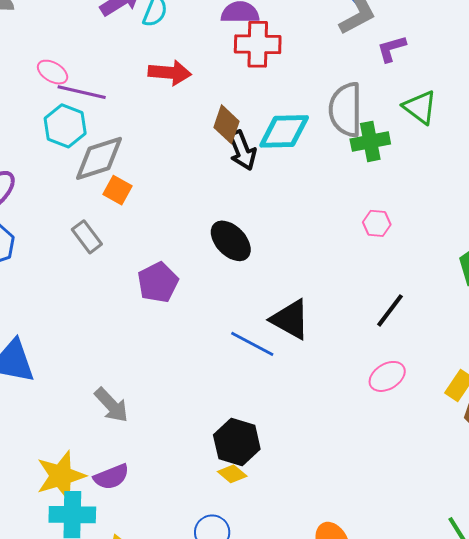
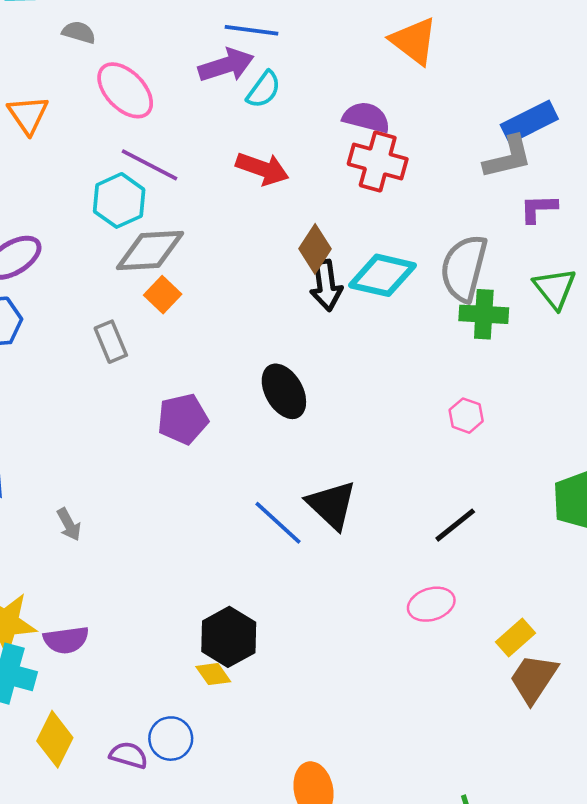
pink ellipse: (53, 72) -> (125, 90), moved, size x1.6
gray arrow: (111, 405) -> (69, 525), moved, size x0.7

